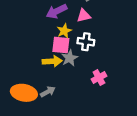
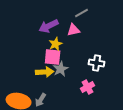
white cross: (86, 42) -> (97, 63), moved
gray arrow: (48, 92) -> (41, 100), turned 152

